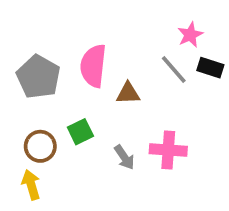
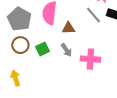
brown circle: (40, 146) -> (20, 45), moved
gray arrow: (124, 157) -> (66, 50), moved

